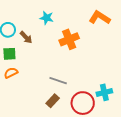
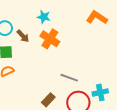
orange cross: (69, 39) -> (50, 39), moved, turned -36
gray line: (58, 81) -> (69, 78), moved

